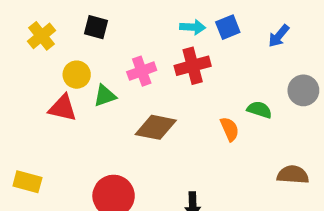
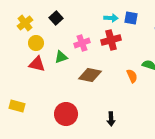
black square: (96, 27) -> (56, 18), turned 32
blue square: (228, 27) -> (131, 18), turned 32
yellow circle: (77, 75) -> (36, 43), moved

